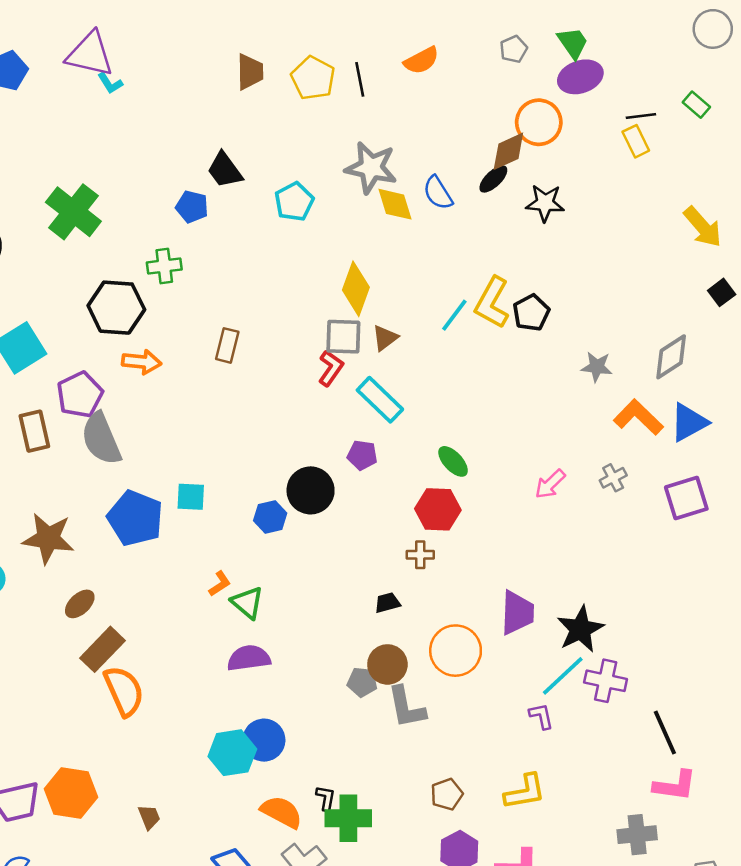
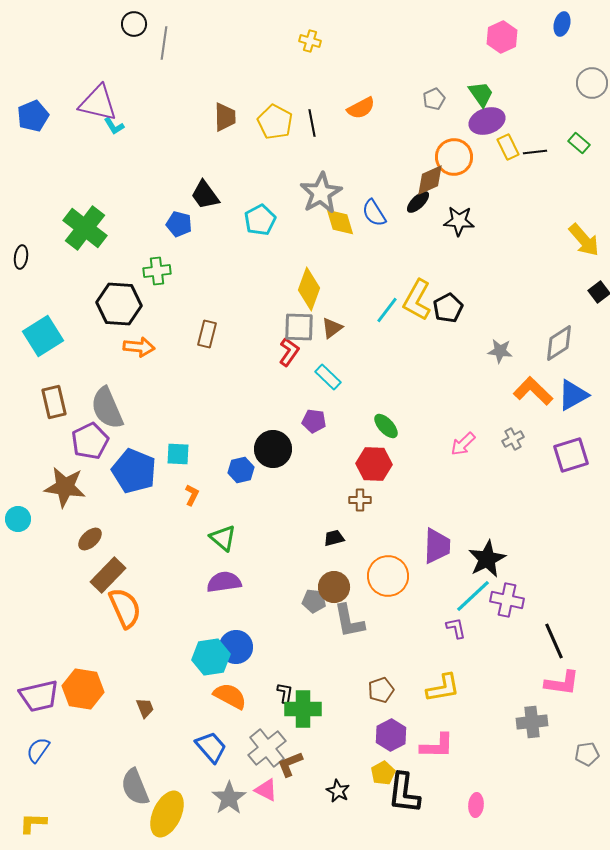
yellow rectangle: (636, 141) -> (508, 147), moved
gray star: (371, 168) -> (321, 193), turned 30
purple pentagon: (80, 395) -> (90, 441), moved
cyan rectangle: (380, 400) -> (328, 377), size x0.7
orange L-shape: (220, 584) -> (192, 495), moved, turned -30
orange semicircle: (282, 812) -> (230, 696), moved

